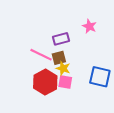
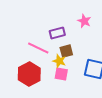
brown square: (59, 58) -> (66, 51), moved
red hexagon: (45, 82) -> (29, 74), moved

